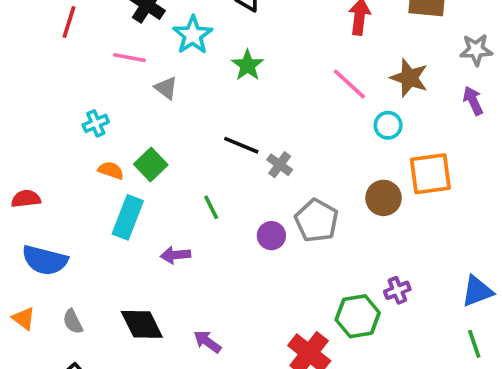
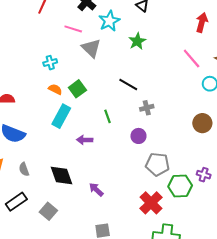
gray triangle: (166, 88) -> (91, 48), size x1.5
gray cross: (280, 165) -> (147, 108), moved, turned 32
gray pentagon: (317, 221) -> (157, 164), moved, turned -30
purple cross: (397, 290) -> (204, 175), turned 32

